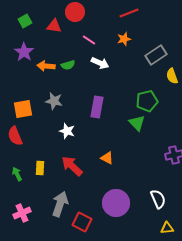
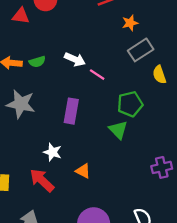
orange star: (124, 39) -> (130, 23), moved
pink line: (89, 40) -> (97, 75), moved
gray star: (54, 101) -> (21, 104), size x1.4
white star: (67, 131) -> (52, 152), moved

